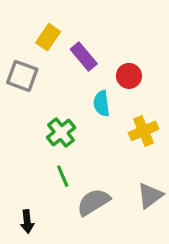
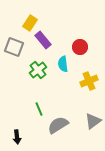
purple rectangle: (84, 57) -> (43, 40), moved
green cross: (61, 133) -> (38, 70), moved

